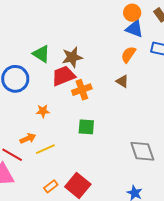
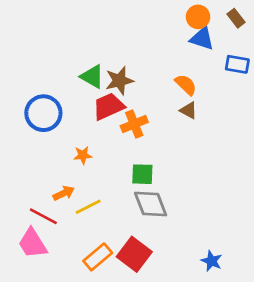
green triangle: (41, 54) -> (92, 77), moved
orange semicircle: (128, 55) -> (186, 85), moved, turned 102
gray diamond: (142, 151) -> (151, 204), moved
orange rectangle: (51, 186) -> (98, 257), size x1.5

